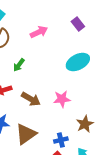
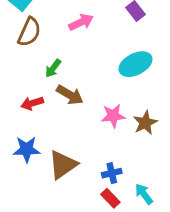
brown arrow: (31, 99) -> (70, 95), moved
brown star: (85, 124) -> (145, 123), moved

